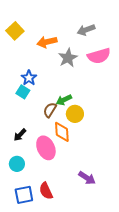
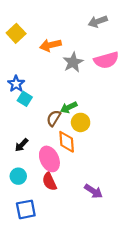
gray arrow: (86, 30) -> (98, 21), moved
blue star: (29, 78) -> (16, 84), moved
red semicircle: (46, 191) -> (49, 182), moved

